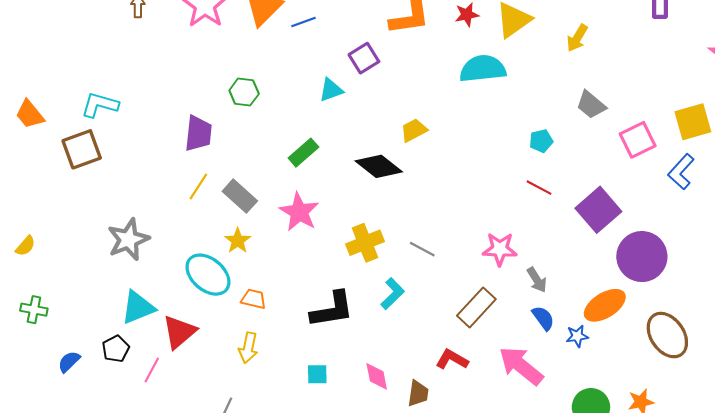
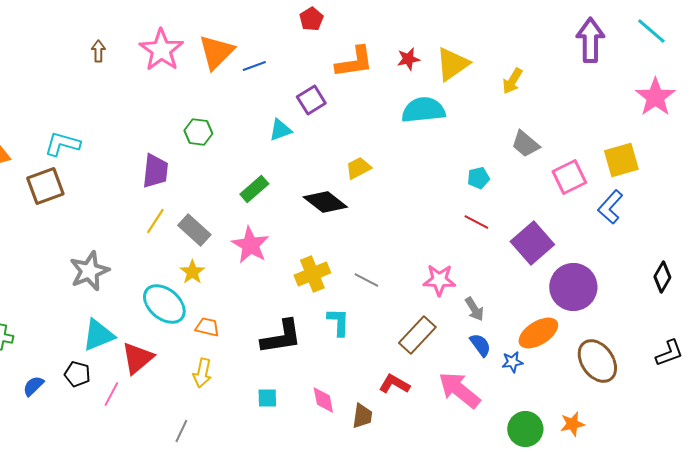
cyan L-shape: (393, 294) -> (338, 322), turned -44
black pentagon: (116, 349) -> (77, 374), turned -30

